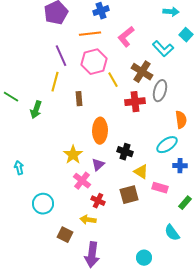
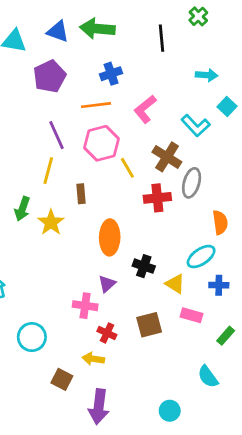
yellow star: (73, 155) -> (51, 222), moved
yellow triangle: (141, 172) -> (175, 284), moved
pink cross: (82, 181) -> (85, 306), turned -30

